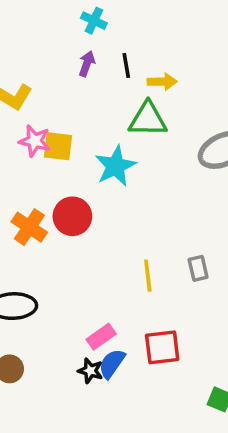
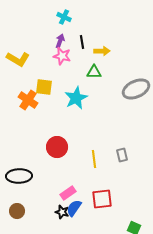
green triangle: (148, 119) -> (94, 72), size x0.7
pink star: (35, 141) -> (62, 56), moved
red circle: (72, 216) -> (57, 147), moved
orange cross: (29, 227) -> (28, 100), moved

